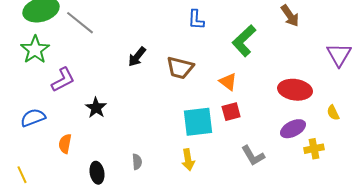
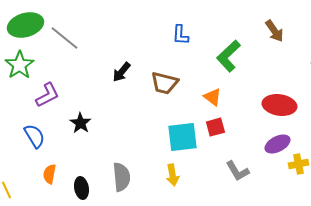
blue semicircle: (33, 118) -> (34, 136), moved, turned 80
orange semicircle: (65, 144) -> (49, 174), moved
gray semicircle: (137, 162) -> (121, 177), size x1.8

